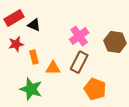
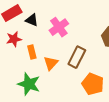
pink cross: (79, 36) -> (59, 27), moved
orange triangle: (53, 68) -> (51, 63), turned -49

